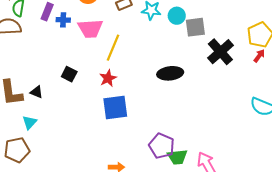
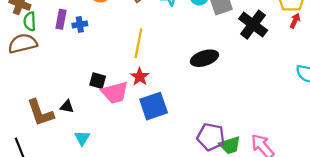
pink trapezoid: (90, 29) -> (115, 92), moved
cyan triangle: (30, 122) -> (82, 138), moved

